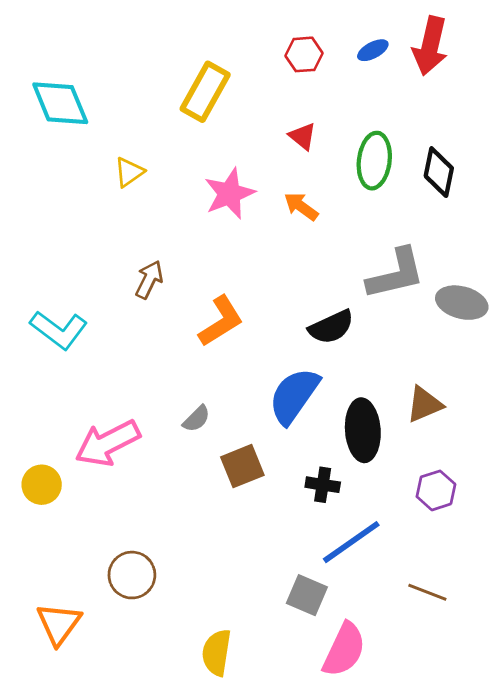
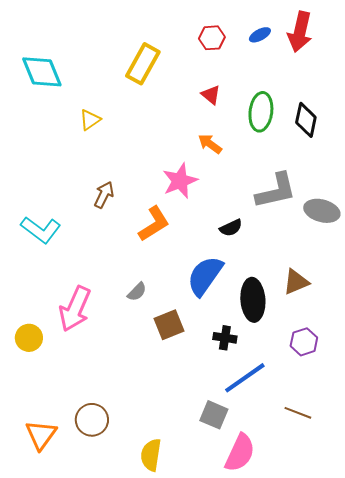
pink star: (229, 194) -> (180, 181), moved
black semicircle: (331, 327) -> (231, 228), size x0.7
pink arrow: (108, 443) -> (75, 309), turned -39
brown circle: (132, 575) -> (92, 420), moved

